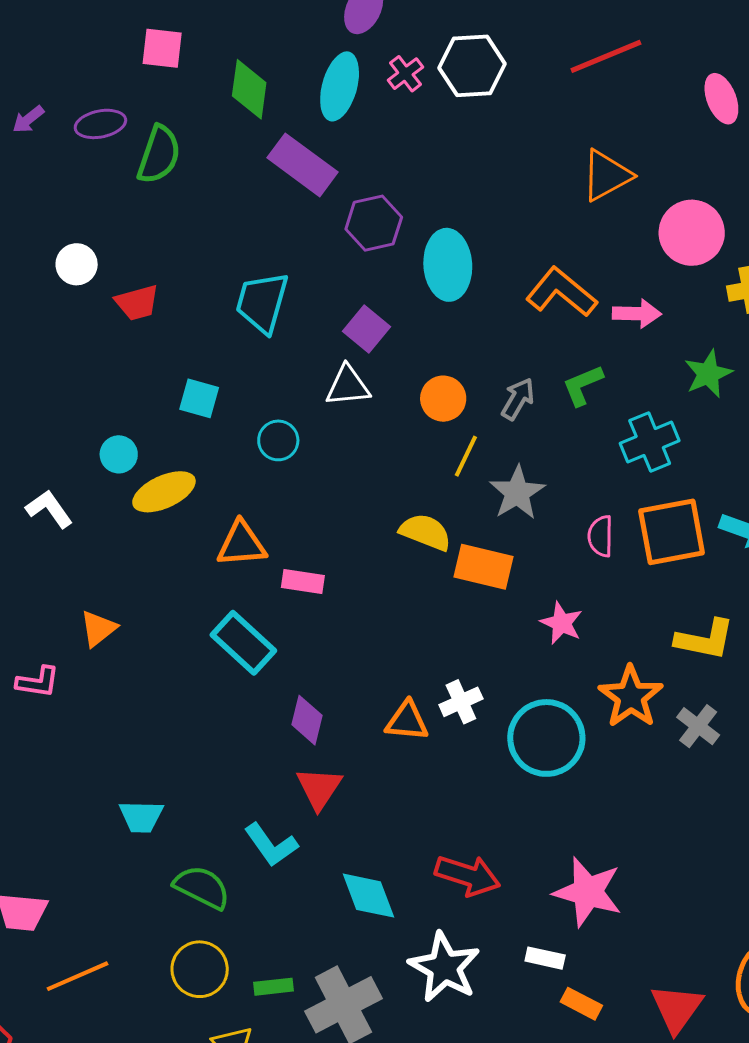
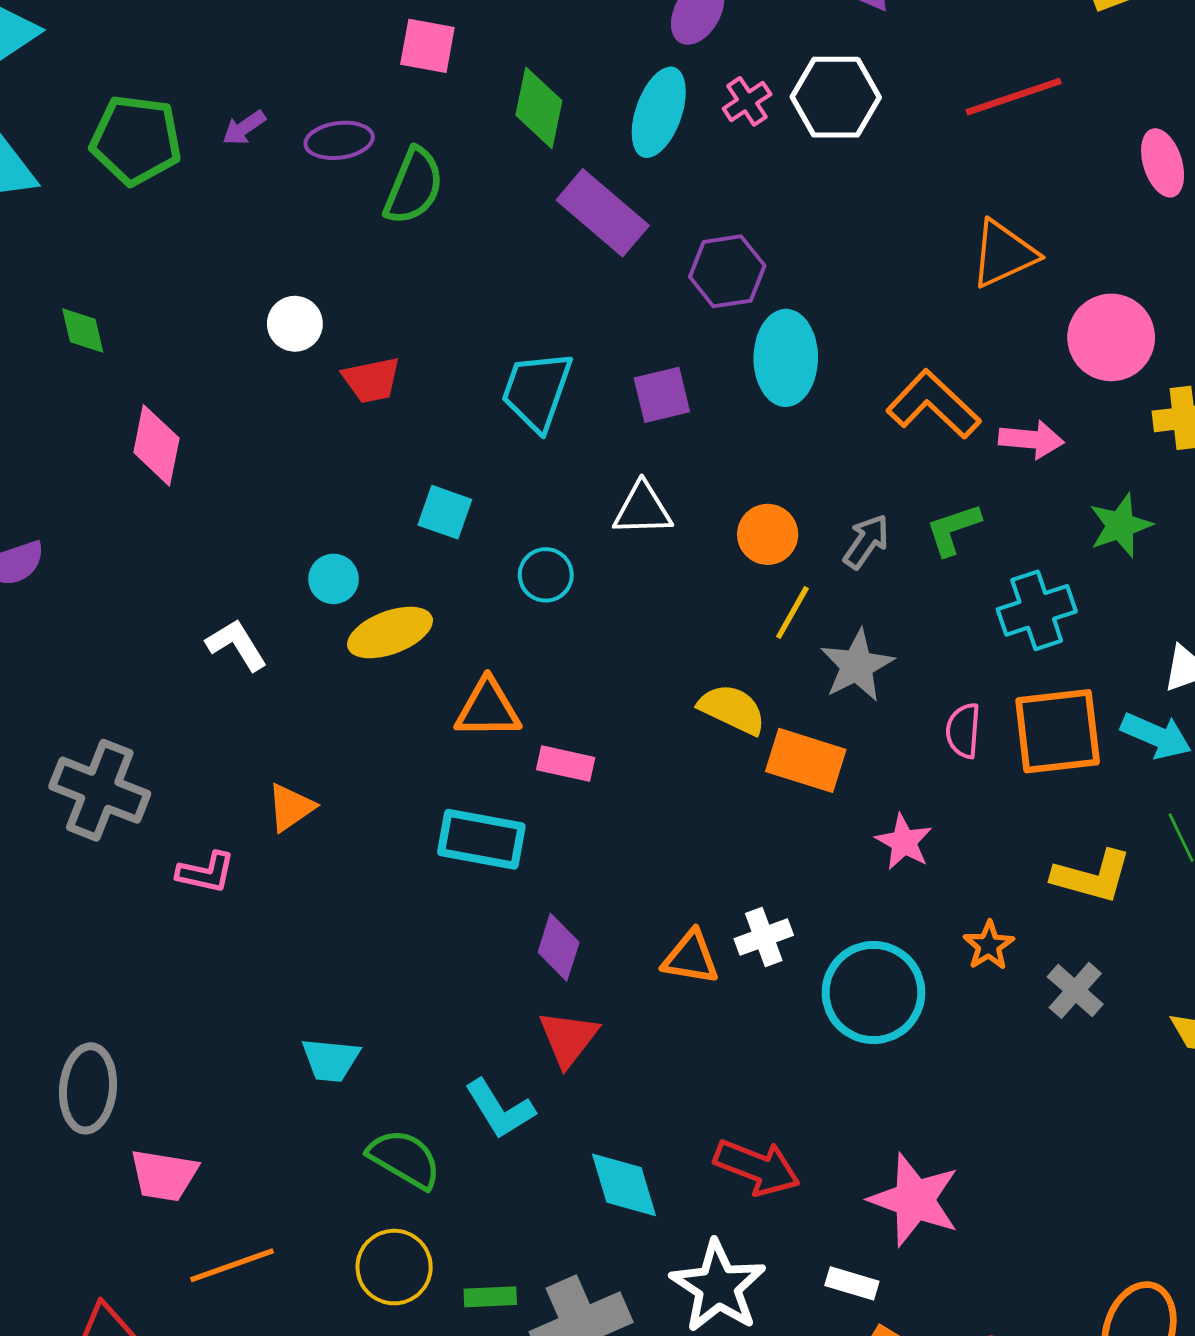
purple hexagon: (374, 223) -> (727, 271), moved
purple square: (366, 329) -> (662, 395), moved, turned 33
cyan rectangle: (243, 643) -> (481, 839), turned -36
orange star: (631, 697) -> (989, 945), size x0.6

